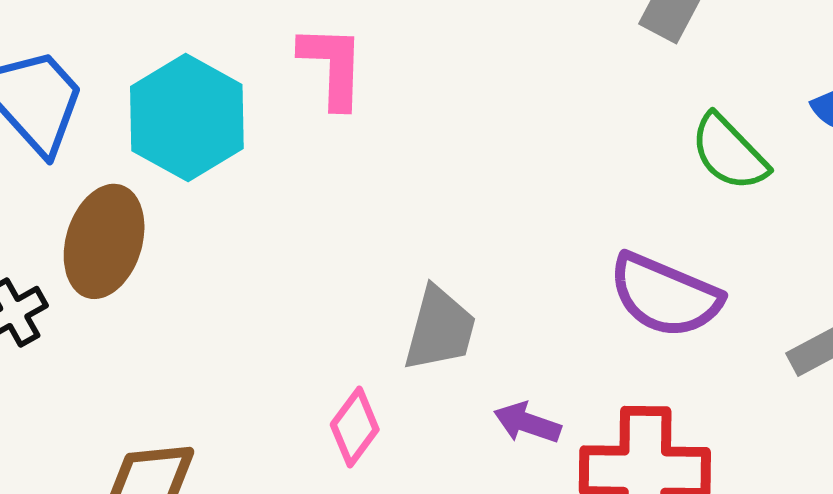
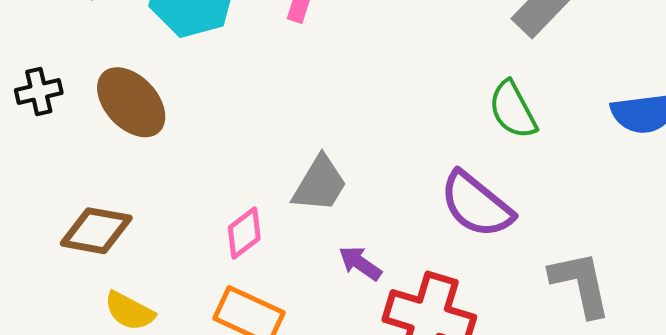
green semicircle: (729, 152) -> (513, 110), moved
brown ellipse: (104, 241) -> (131, 102), moved, turned -76

